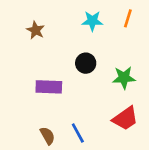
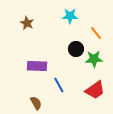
orange line: (128, 18) -> (96, 33), moved, turned -56
black circle: (86, 63) -> (76, 49), moved
blue line: (78, 133) -> (59, 85), moved

